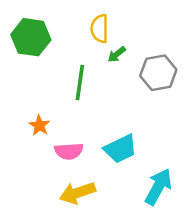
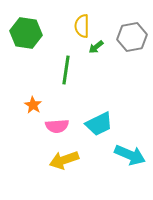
gray hexagon: (158, 73) -> (132, 37), moved
cyan arrow: (158, 187) -> (130, 155), turned 84

